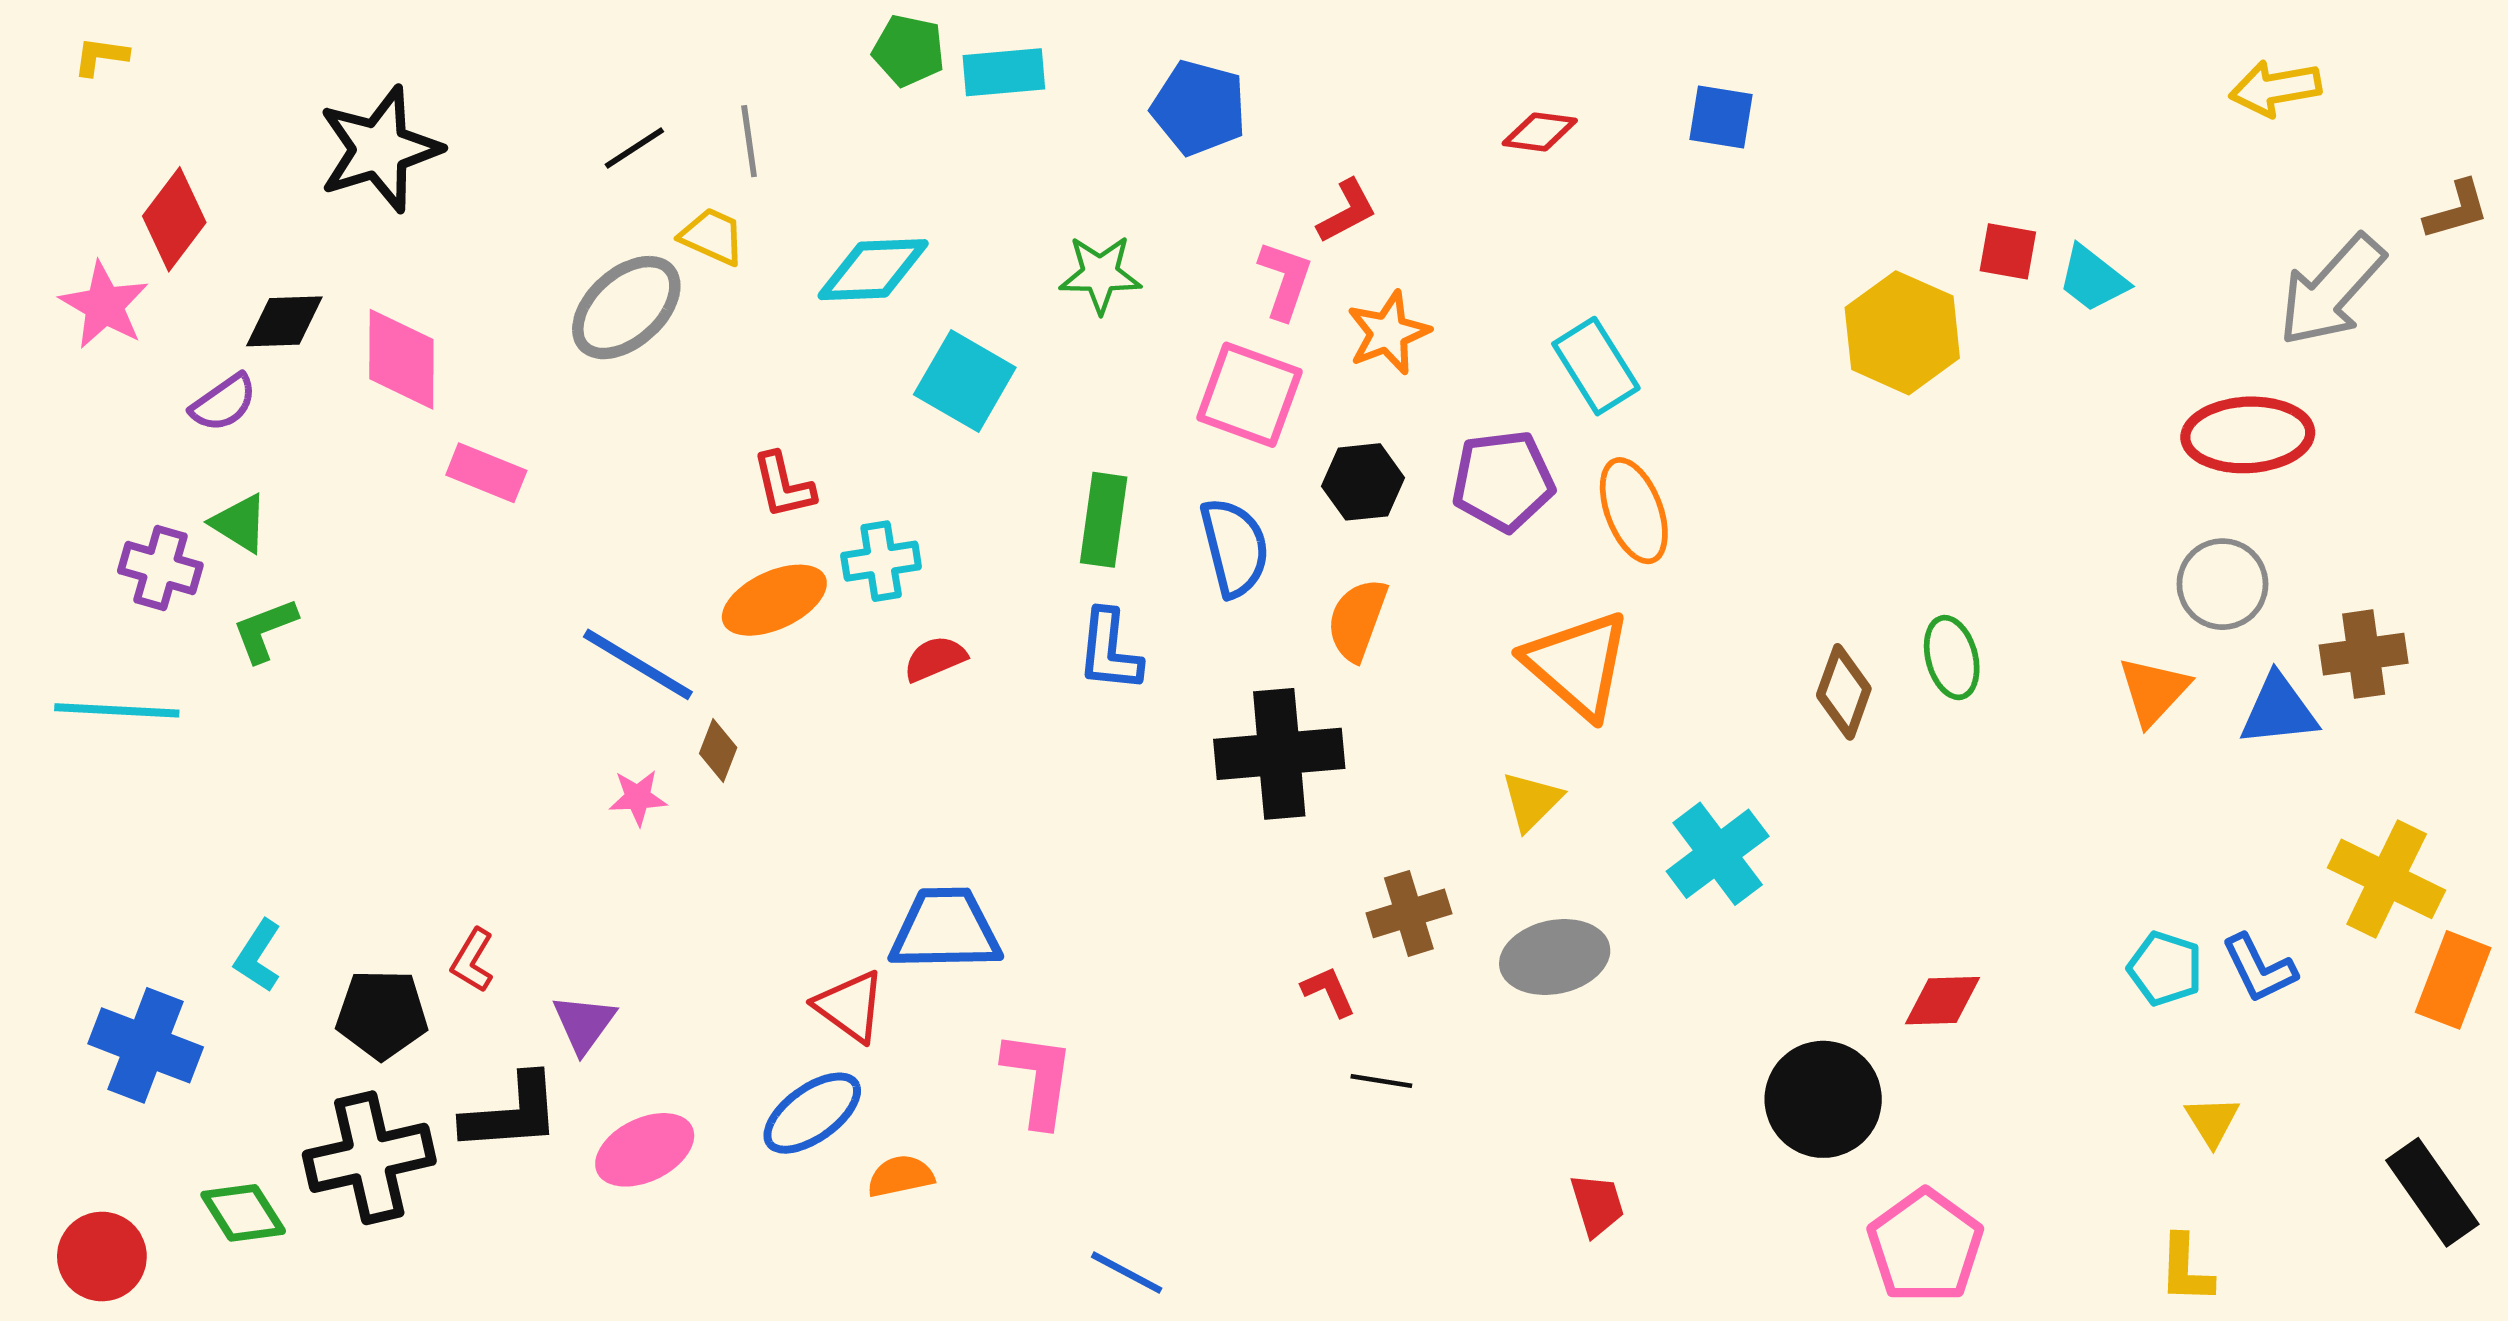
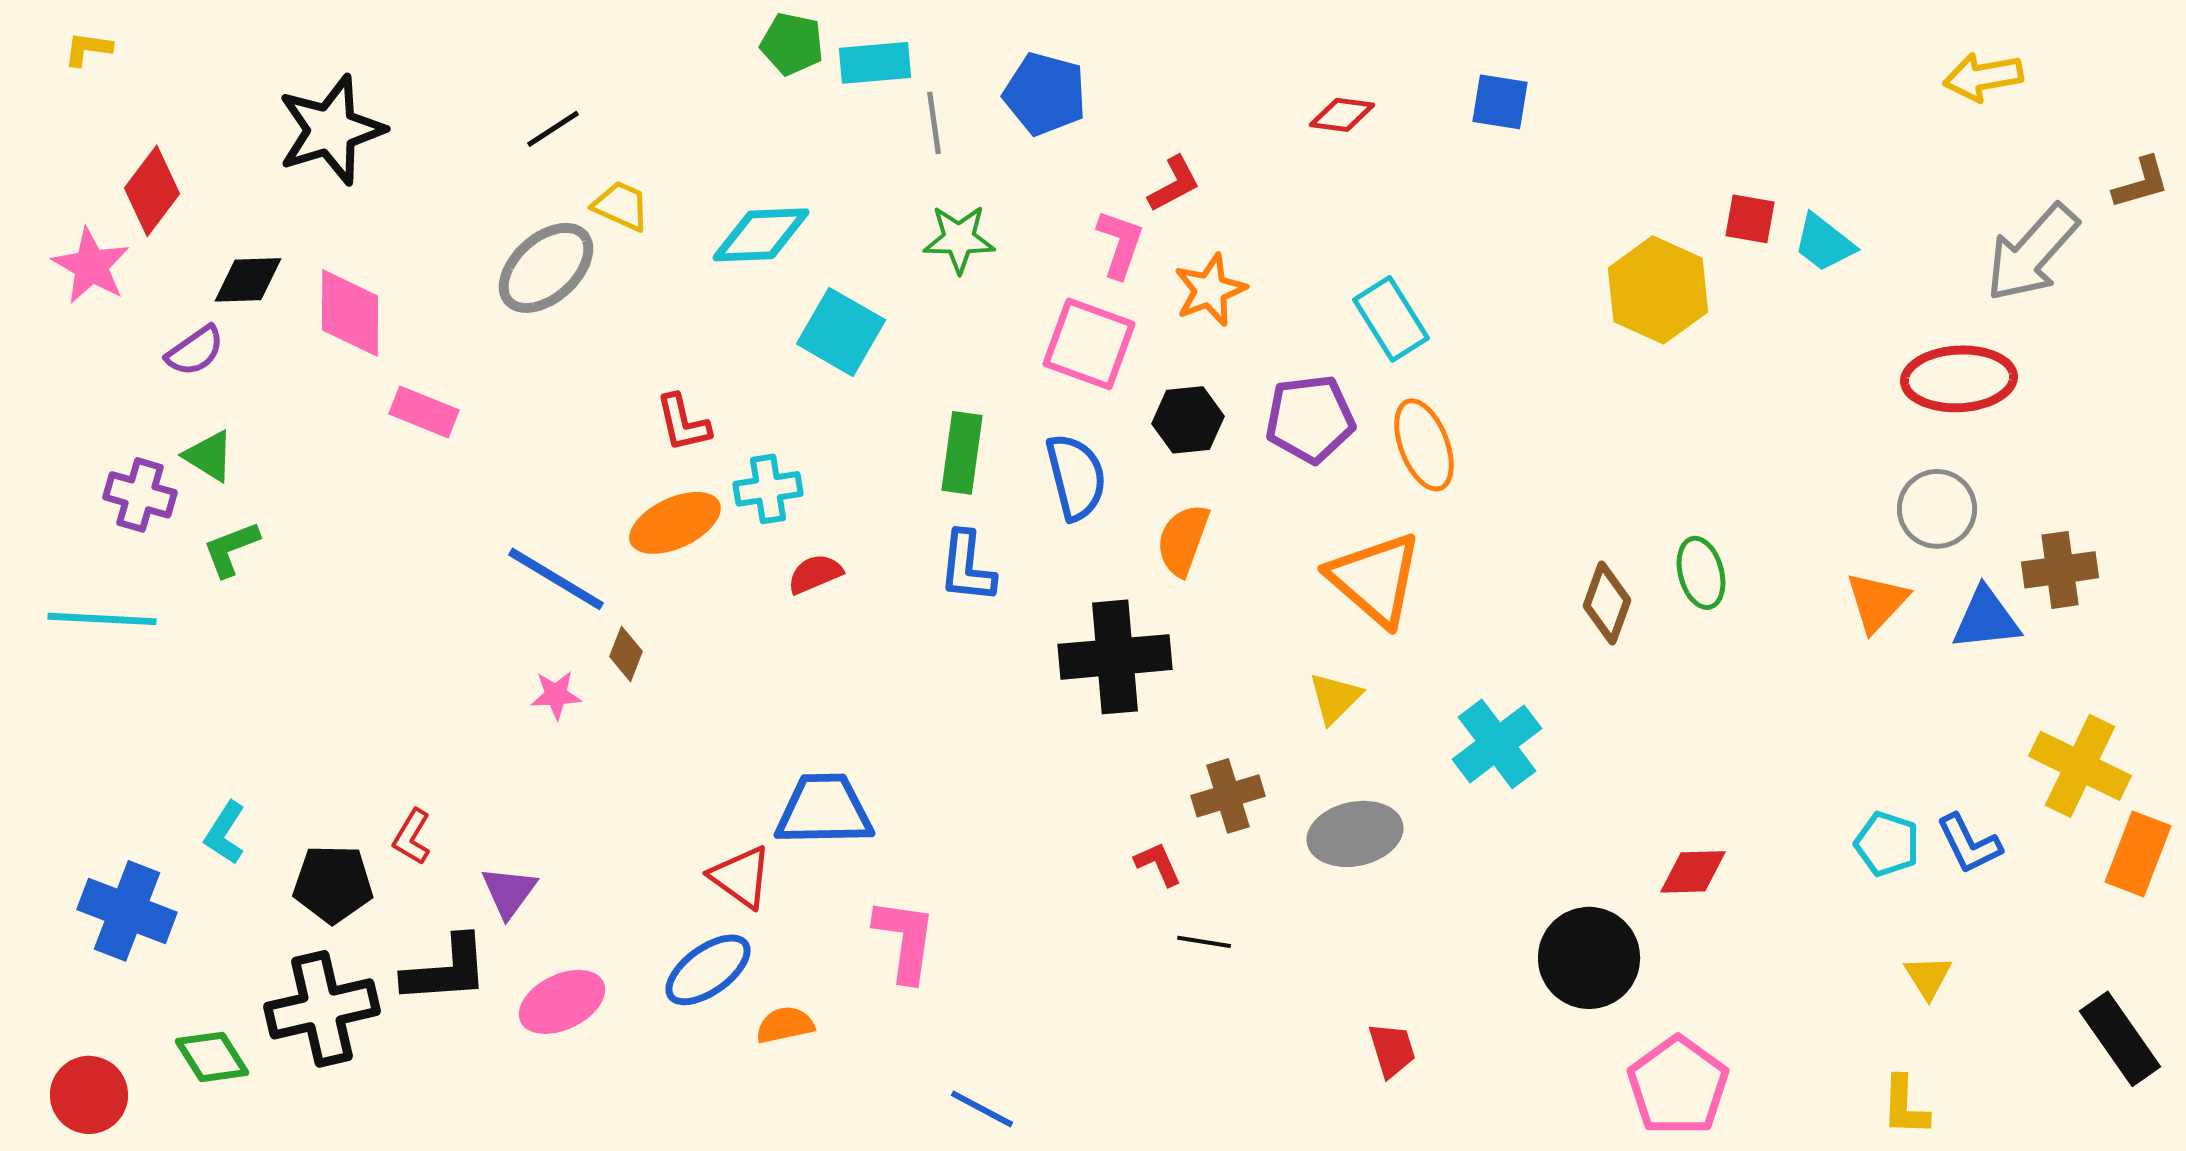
gray line: (749, 141) -> (934, 123), moved

